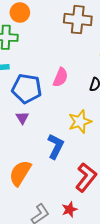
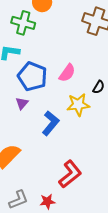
yellow star: (80, 122) -> (78, 105), moved
blue L-shape: (56, 146) -> (51, 123), moved

